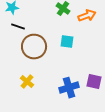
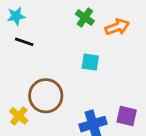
brown circle: (34, 47) -> (46, 96), moved
yellow cross: (27, 82) -> (19, 116), moved

